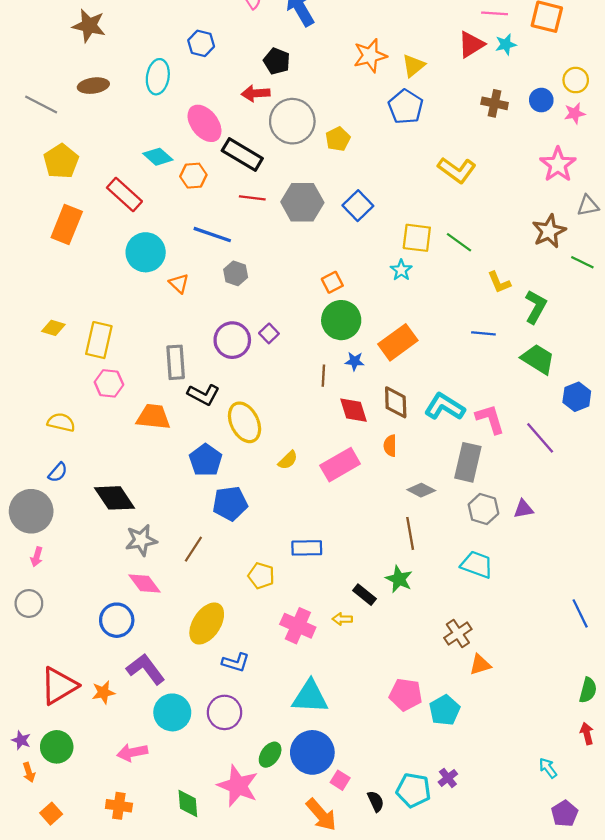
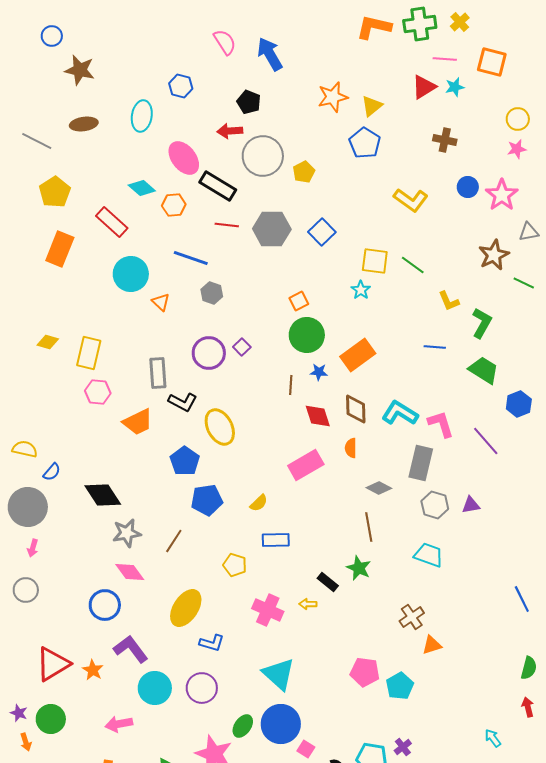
blue circle: (541, 100) -> (468, 187), moved
orange trapezoid: (153, 417) -> (138, 422), turned 148
yellow semicircle: (61, 422) -> (25, 449), moved
yellow semicircle: (288, 460) -> (259, 503), moved
orange star: (103, 692) -> (93, 670), turned -30
cyan triangle: (310, 697) -> (279, 674), turned 39

